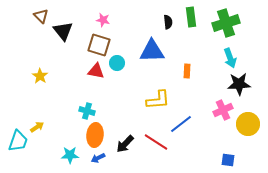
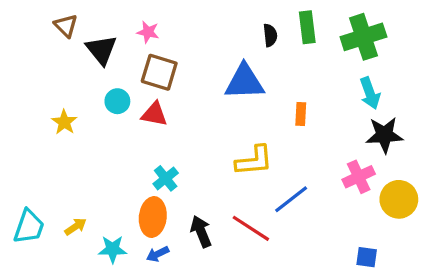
pink star: (103, 20) -> (148, 32), moved
cyan circle: (117, 63) -> (117, 101), moved
cyan cross: (87, 111) -> (166, 178), moved, turned 35
yellow arrow: (37, 127) -> (76, 227), moved
black arrow: (125, 144) -> (201, 231), turned 114

